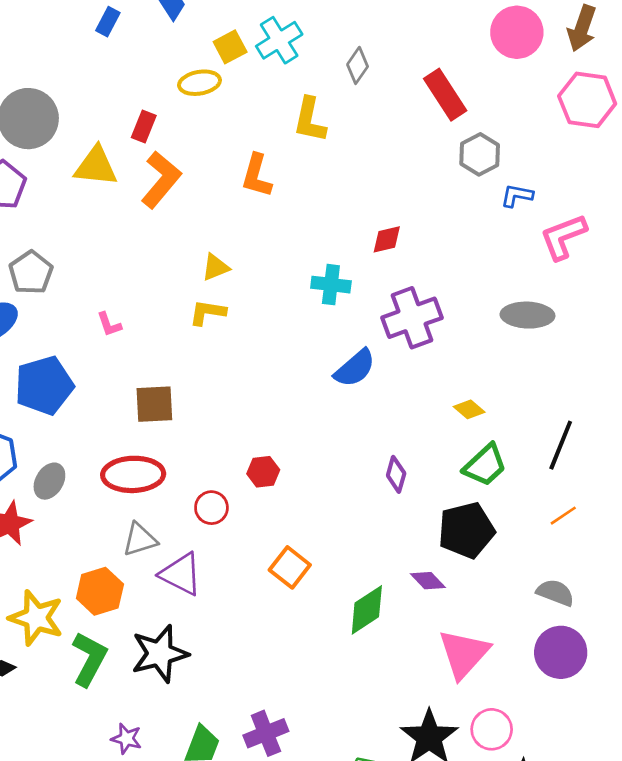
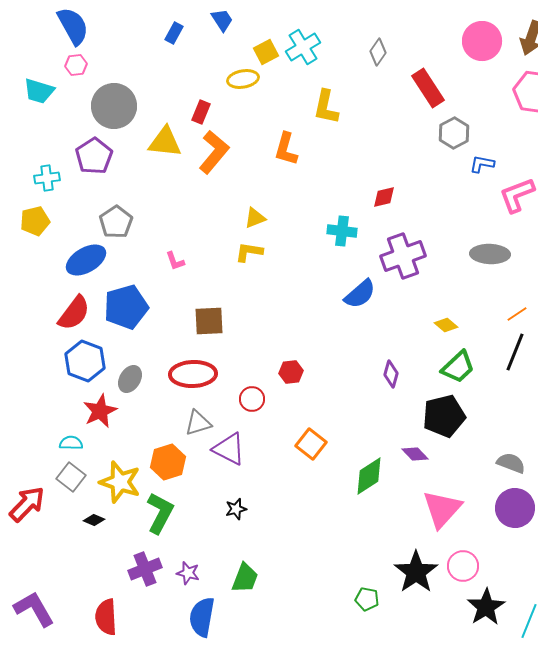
gray diamond: (358, 65) -> (378, 52), moved
orange line: (563, 516) -> (517, 314), moved
black star: (160, 654) -> (236, 509), moved, size x0.5
purple cross: (266, 733) -> (145, 569), moved

